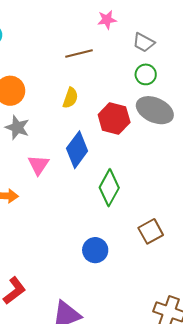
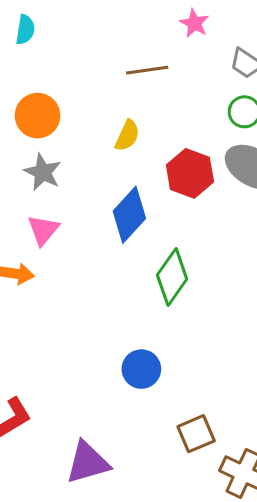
pink star: (107, 20) -> (194, 23), turned 30
pink triangle: (38, 165) -> (43, 230), moved
brown square: (151, 231) -> (196, 434), moved

